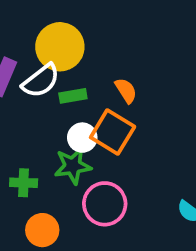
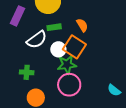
white semicircle: (41, 81) -> (37, 40), moved
green star: (73, 166) -> (67, 65), moved

